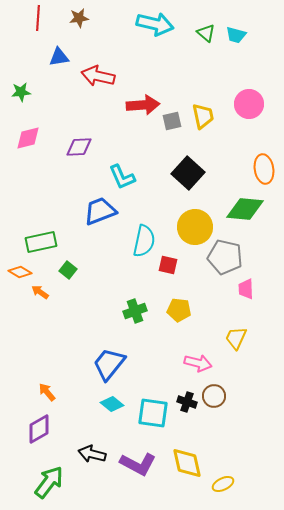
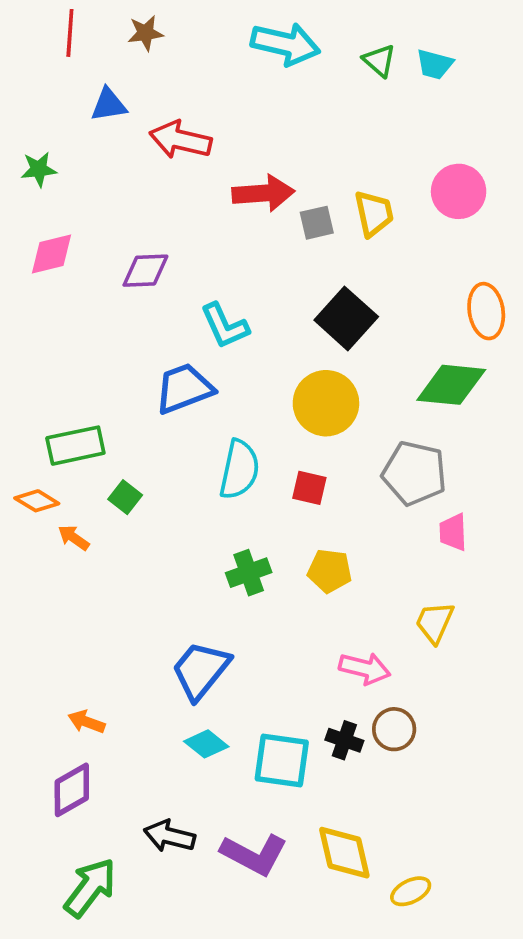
yellow circle: (195, 227) -> (326, 403), moved
cyan semicircle: (144, 241) -> (239, 470), moved
orange arrow: (47, 392) -> (87, 722), turned -30

